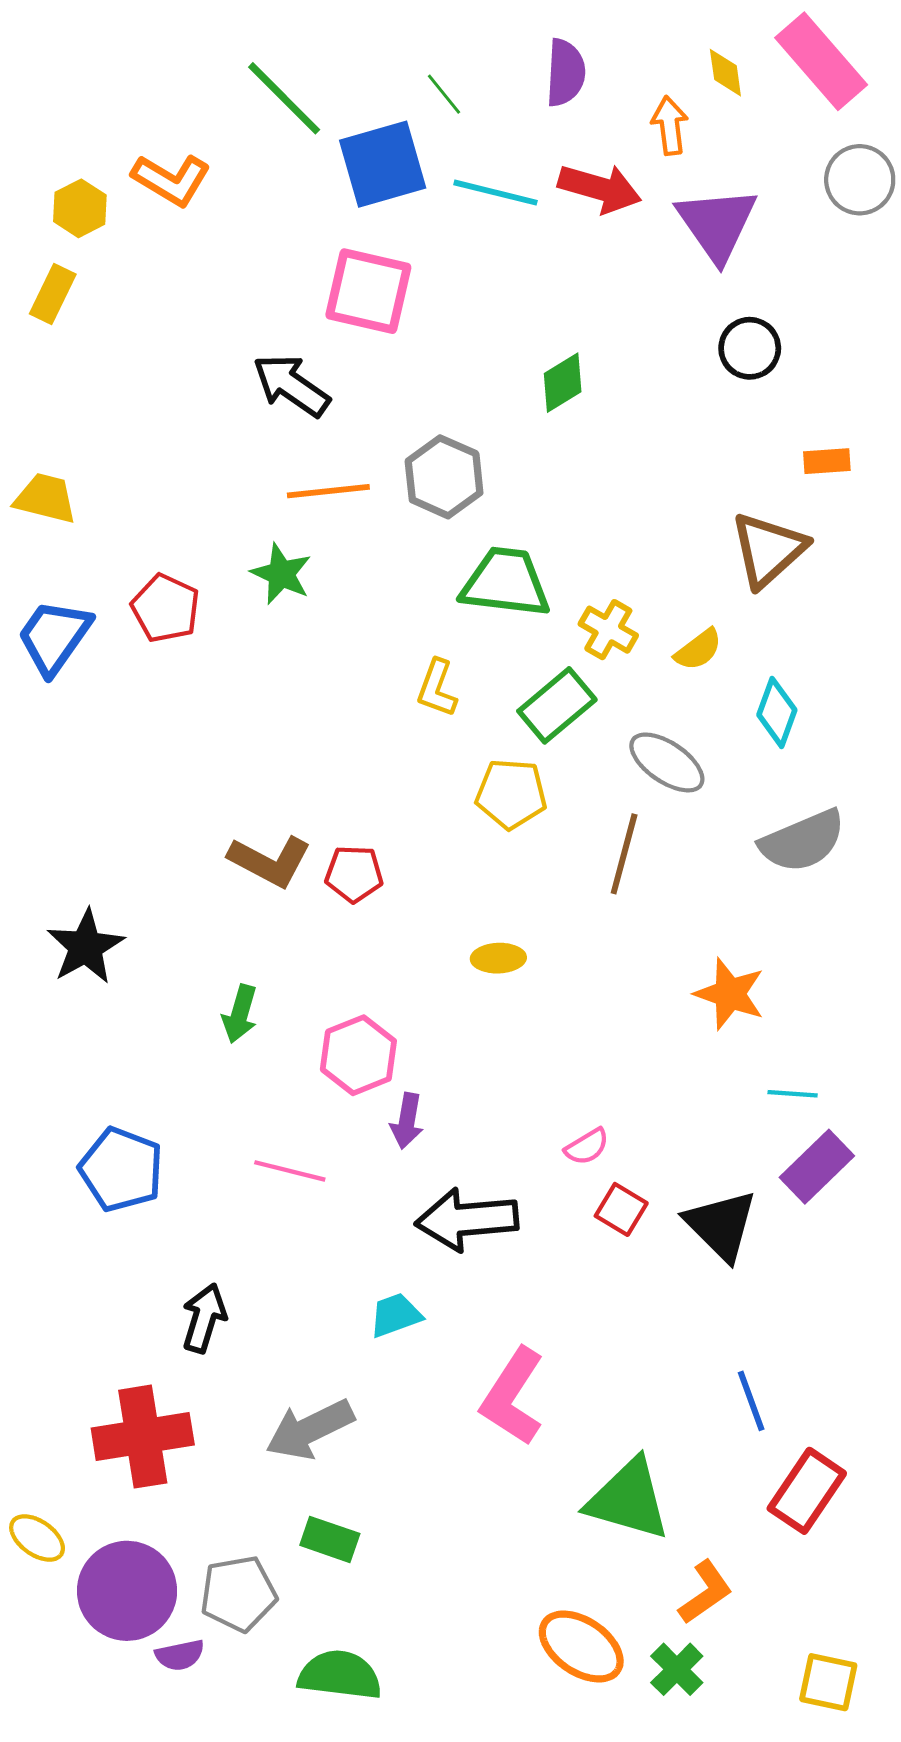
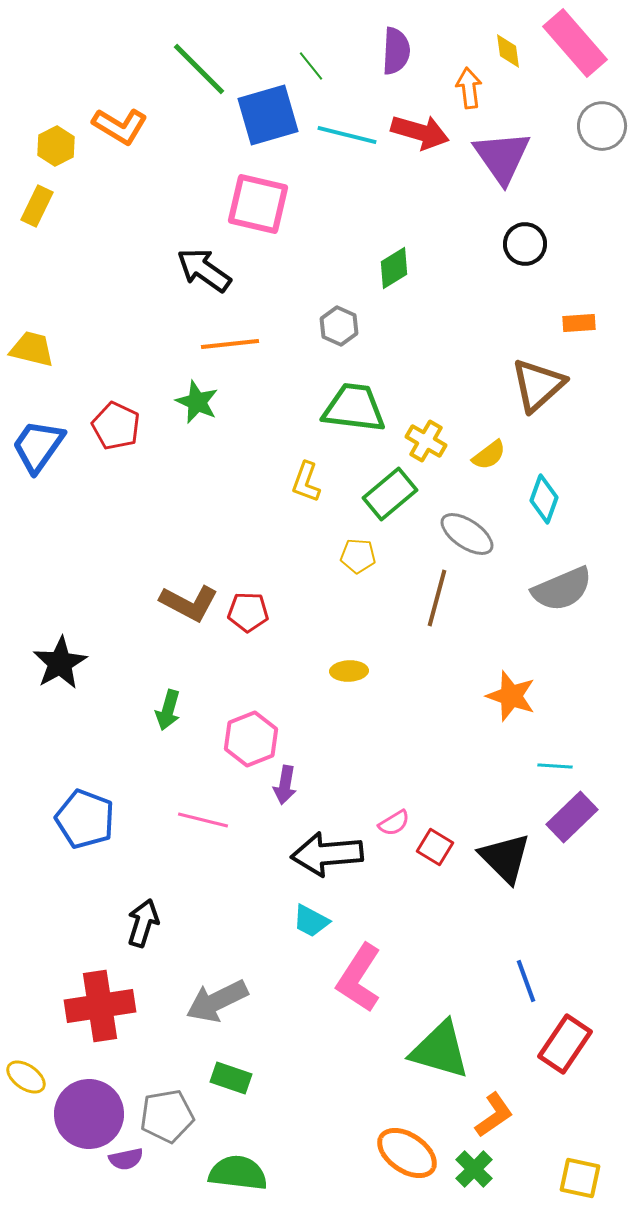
gray hexagon: (444, 477) -> (339, 326), moved, size x0.7
yellow pentagon: (511, 794) -> (358, 556), size x0.7
pink semicircle: (587, 1147) -> (394, 823), moved
cyan trapezoid: (396, 1315) -> (311, 921), moved, turned -132

